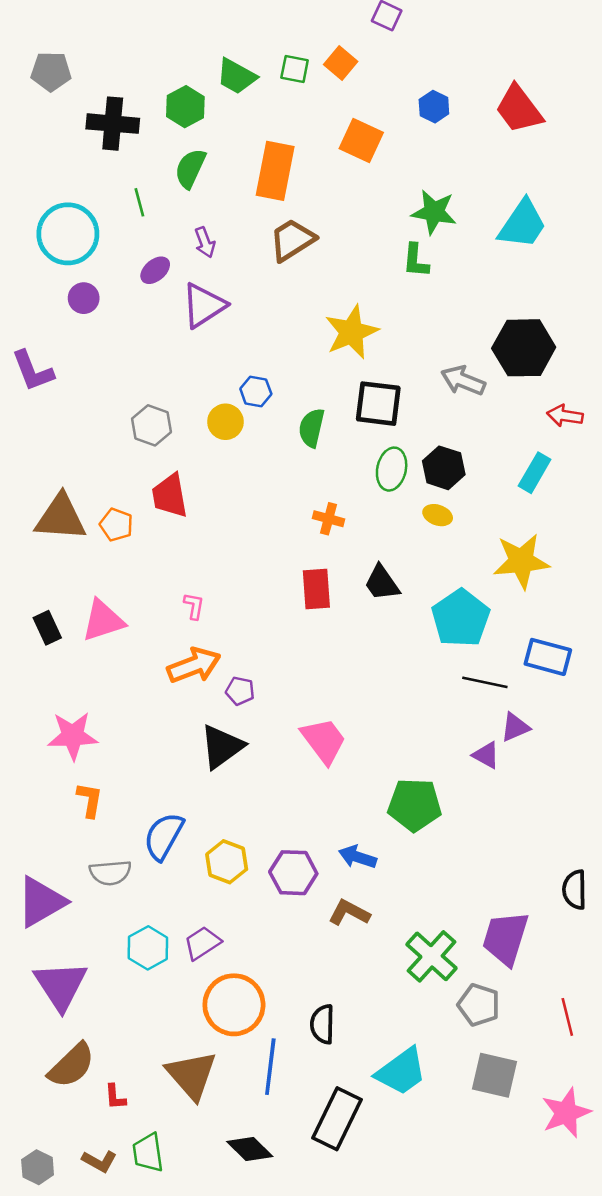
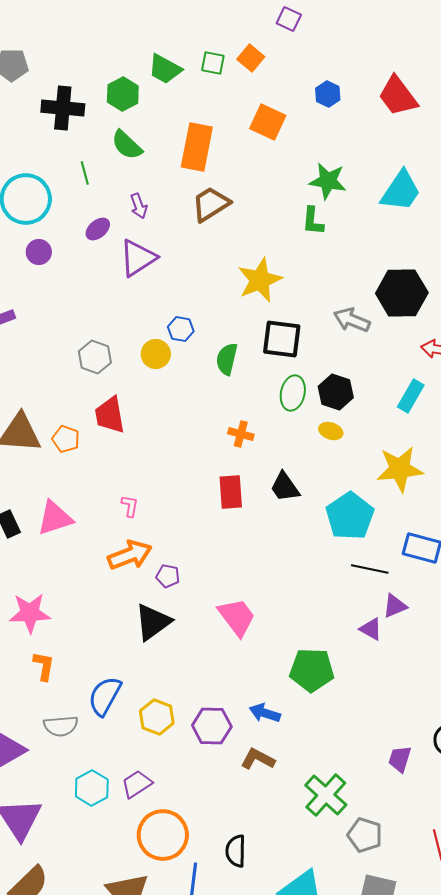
green semicircle: (190, 168) -> (127, 145), turned -72
purple trapezoid: (505, 938) -> (400, 759), moved, size x0.6

